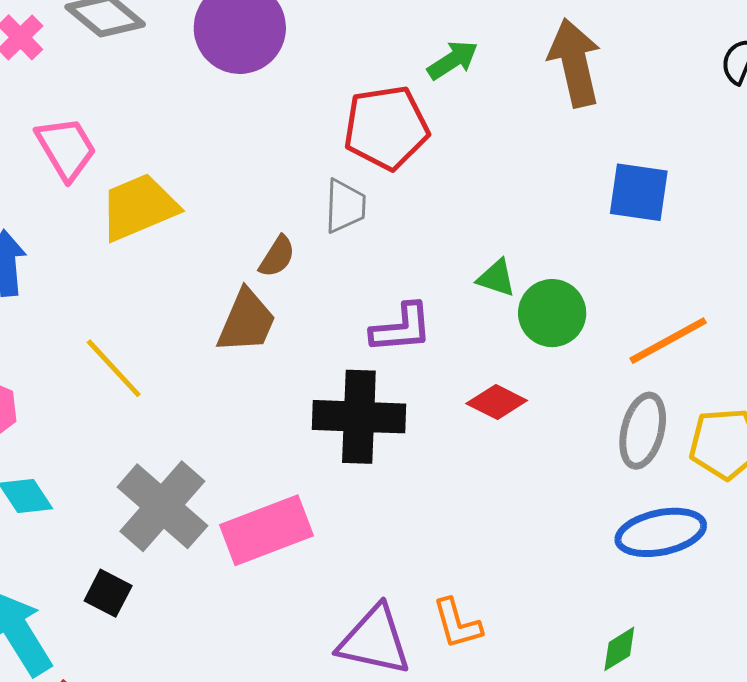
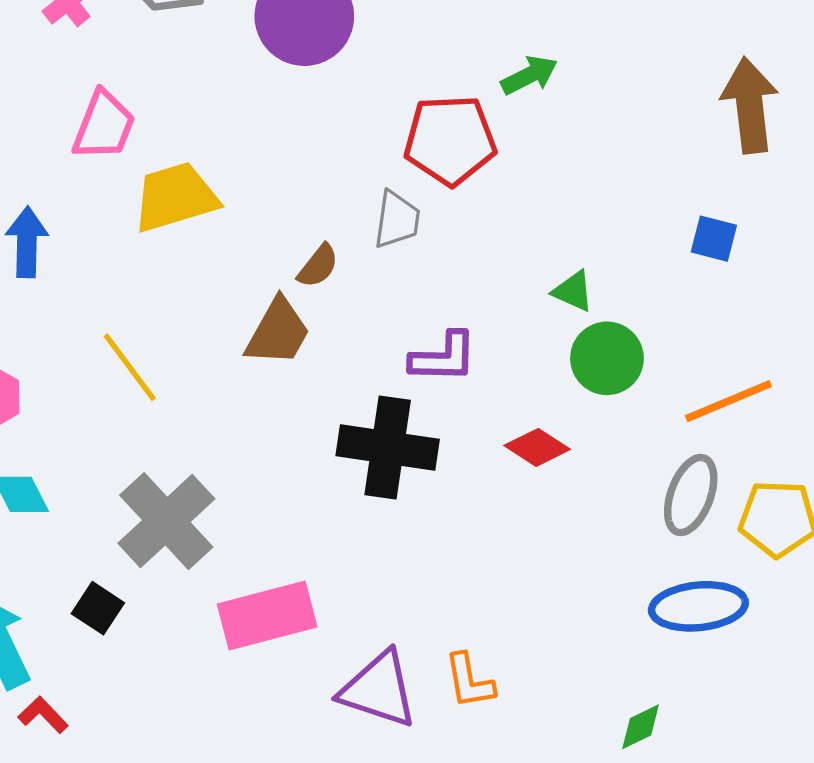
brown arrow: (575, 63) -> (750, 105), moved
pink trapezoid: (66, 148) -> (104, 126), turned 46
blue square: (639, 192) -> (714, 239), size x0.7
green triangle: (496, 278) -> (573, 291), moved
pink rectangle: (267, 530) -> (267, 615), moved

